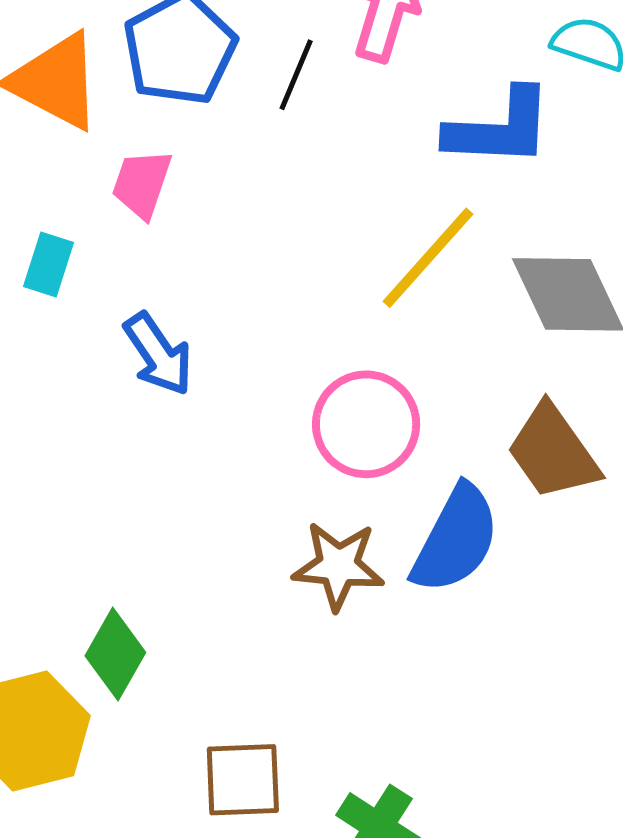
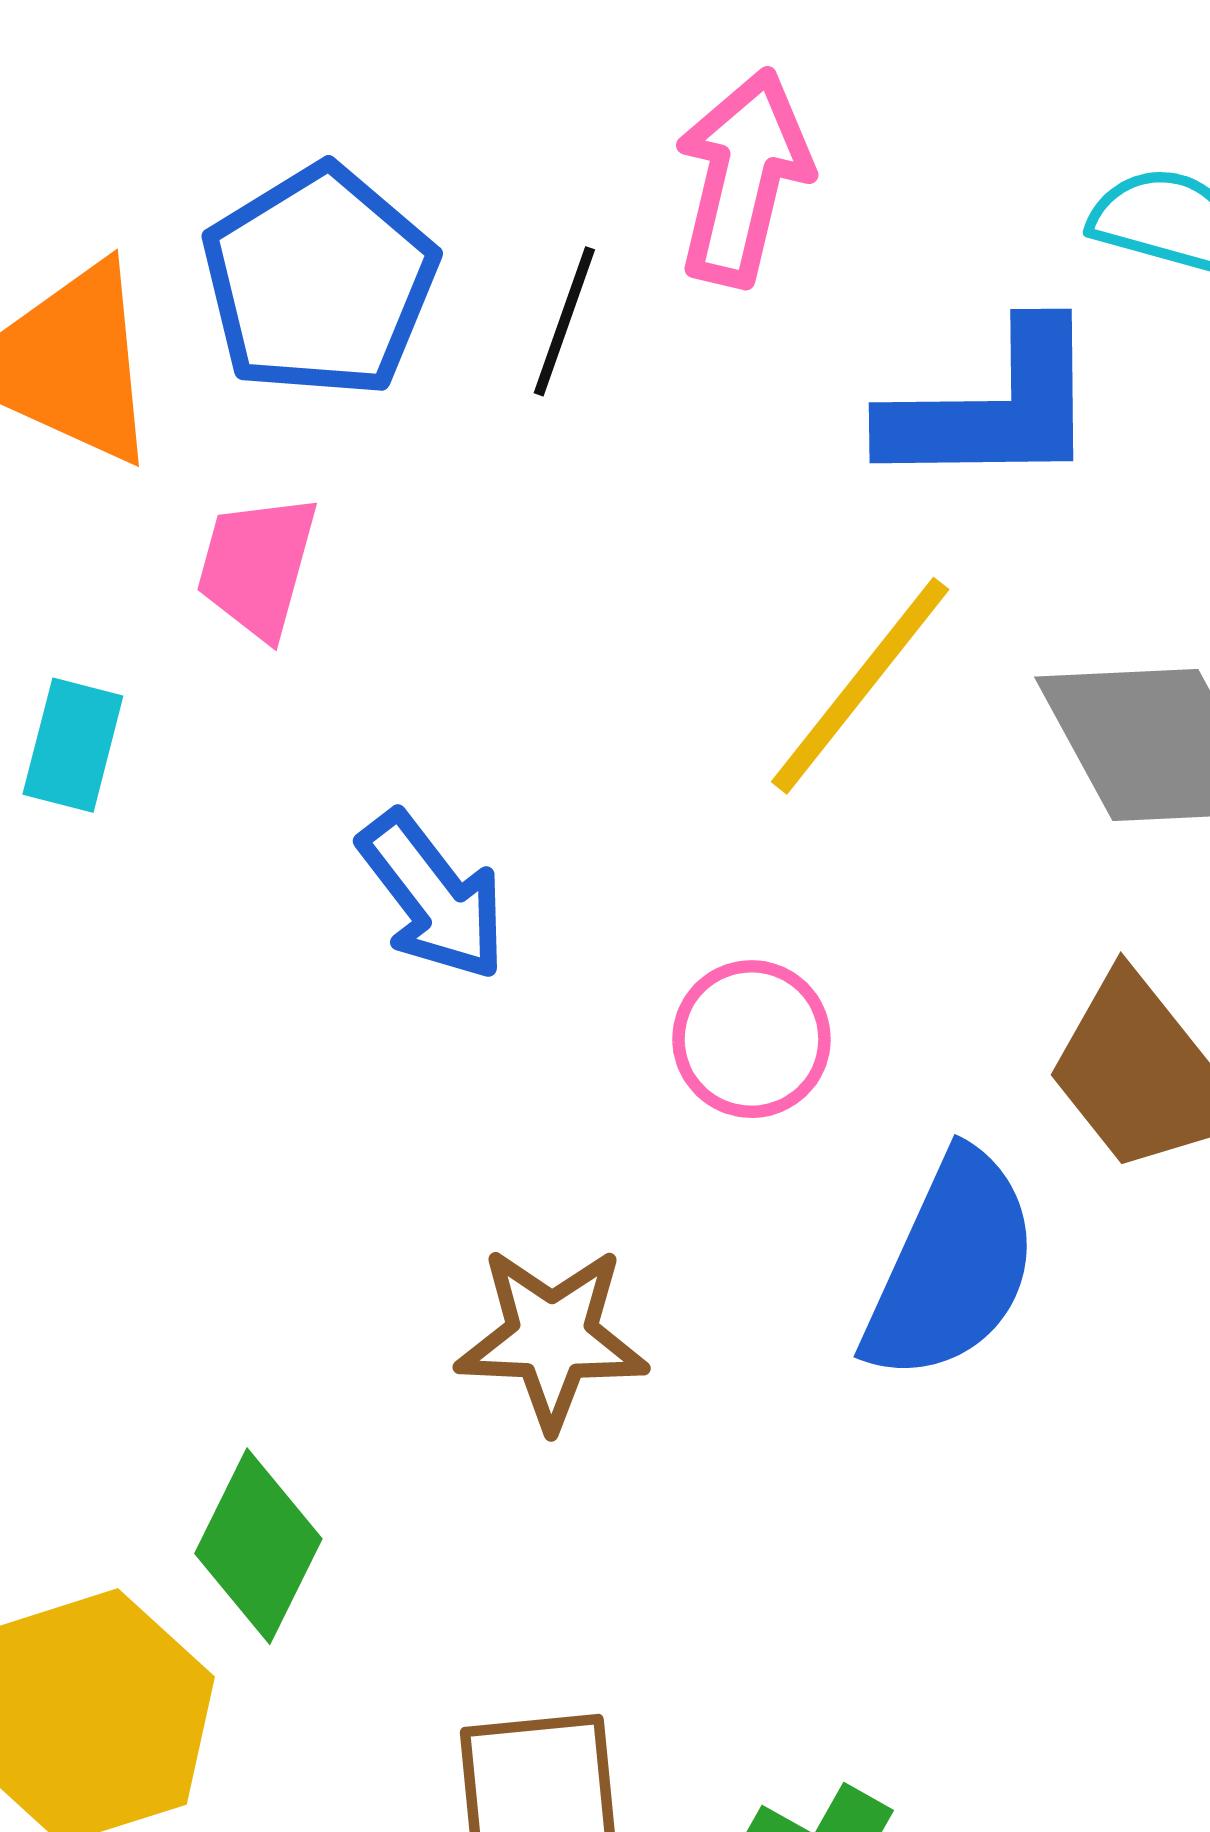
blue arrow: (158, 354) -> (433, 896), moved
pink circle: (366, 424) -> (751, 1039), size x0.7
brown star: (338, 566) -> (552, 1338), moved

